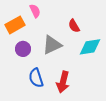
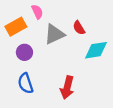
gray triangle: (52, 45) -> (54, 34), moved
blue semicircle: (36, 78) -> (26, 83), moved

